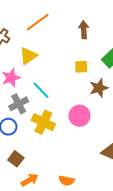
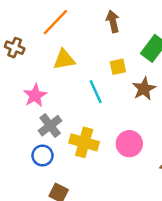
yellow triangle: (28, 56) -> (64, 59), moved, turned 36
cyan line: (41, 90) -> (96, 92), moved, turned 30
pink circle: (79, 116) -> (129, 144), moved

